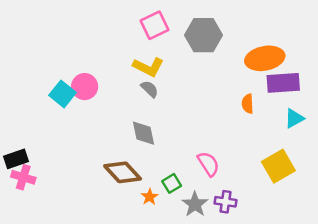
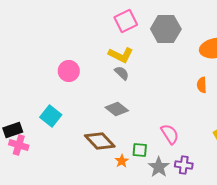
cyan square: (63, 94) -> (51, 116), moved
gray diamond: (143, 133) -> (117, 109), turned -40
green square: (172, 183) -> (140, 150), turned 35

